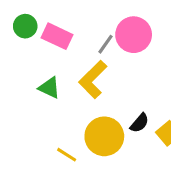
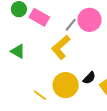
green triangle: (49, 88) -> (18, 51), moved

